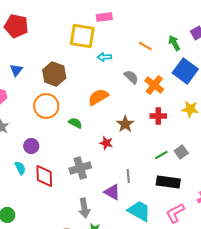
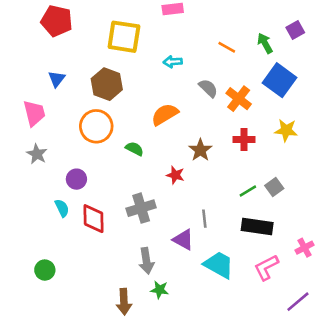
yellow square: (82, 36) -> (124, 37), moved

